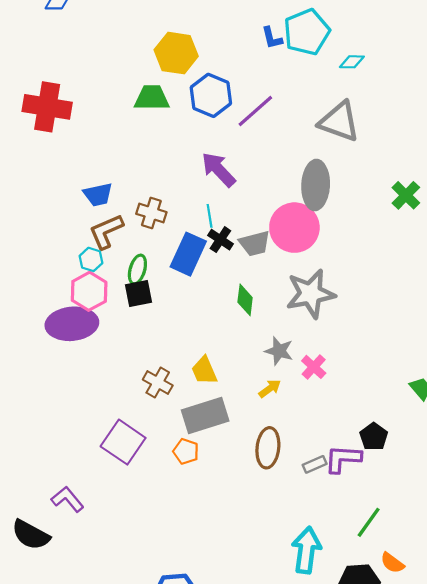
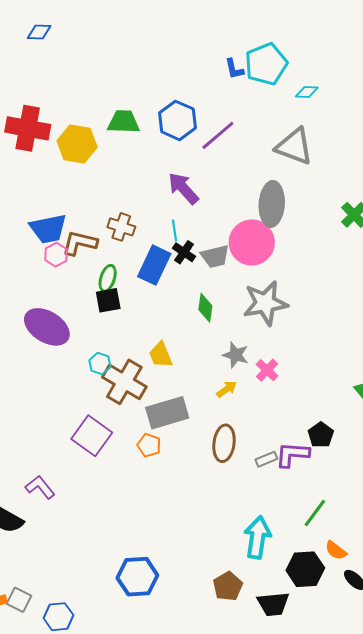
yellow hexagon: (176, 53) -> (77, 144), moved
blue trapezoid: (98, 195) -> (48, 229), moved, size x1.4
brown L-shape: (106, 231) -> (80, 243), turned 36
cyan hexagon: (91, 259) -> (100, 364), moved
pink hexagon: (89, 291) -> (56, 255), moved, size x0.7
purple ellipse: (72, 324) -> (47, 327), turned 36
yellow trapezoid: (204, 371) -> (161, 355), moved
brown cross: (158, 383) -> (124, 382), size x1.6

